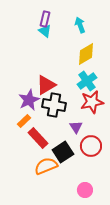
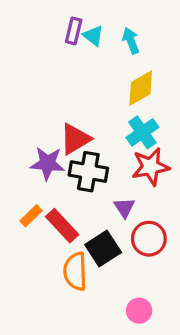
cyan triangle: (45, 31) -> (93, 36), moved
purple star: (29, 100) -> (47, 163), turned 30
orange rectangle: (24, 121) -> (31, 216), moved
orange semicircle: (46, 166) -> (75, 271), turned -70

